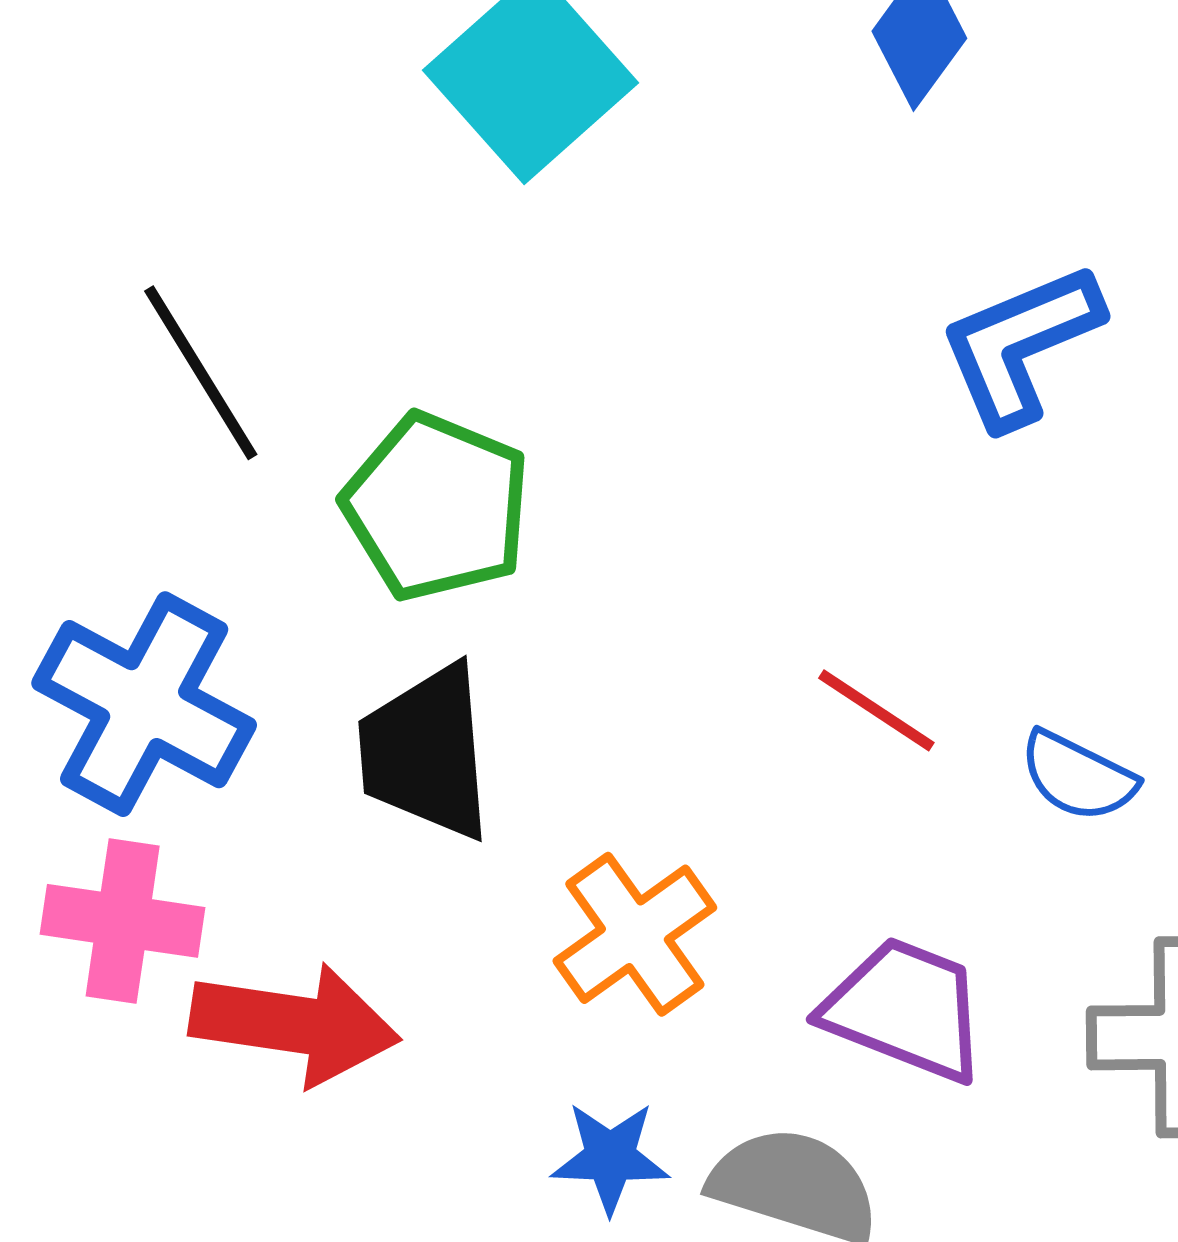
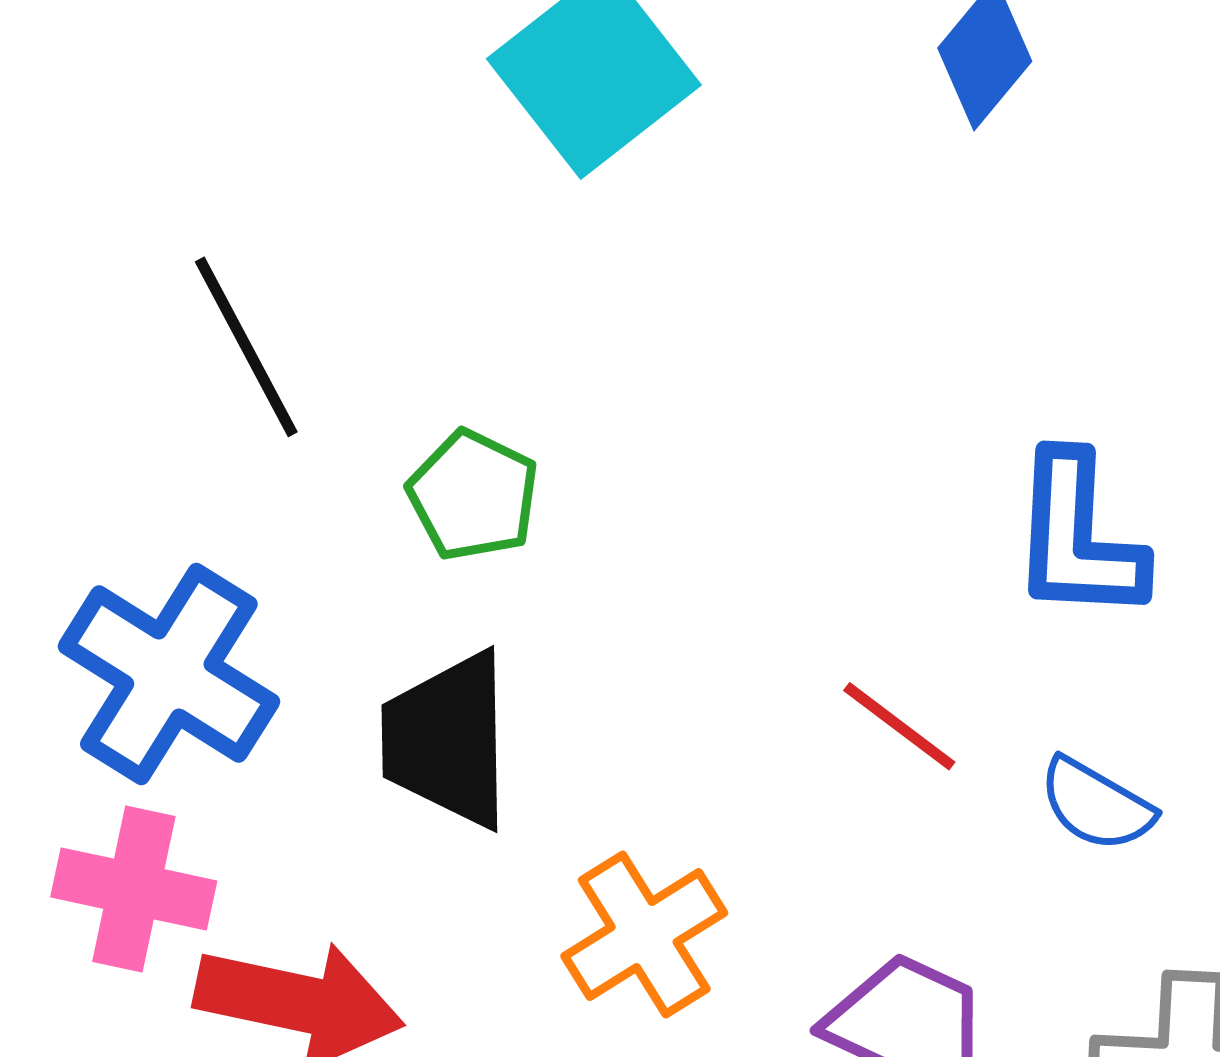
blue L-shape: (1020, 345) -> (1078, 537), moved, turned -68
green pentagon: (437, 507) -> (473, 495), size x0.7

